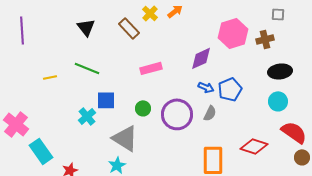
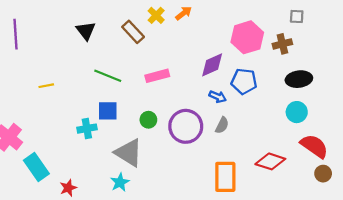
green line: (87, 68) -> (108, 76), moved
blue pentagon: (230, 89) -> (244, 81), moved, turned 30
cyan cross: (87, 116) -> (87, 129), turned 30

